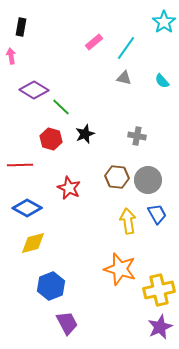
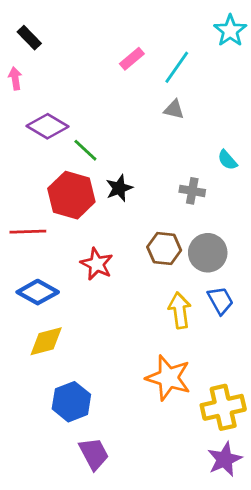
black rectangle: (21, 27) -> (29, 38), turned -54
cyan semicircle: (162, 81) -> (227, 160), moved
red hexagon: (51, 139) -> (71, 195), size x1.5

